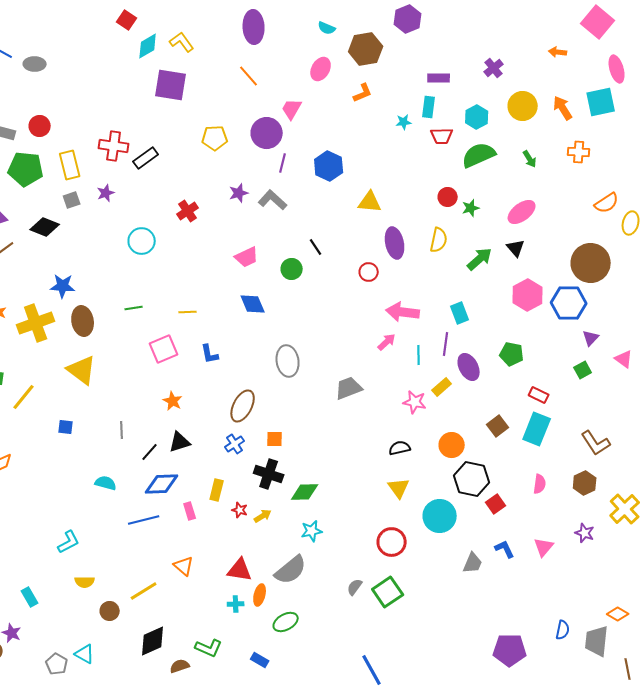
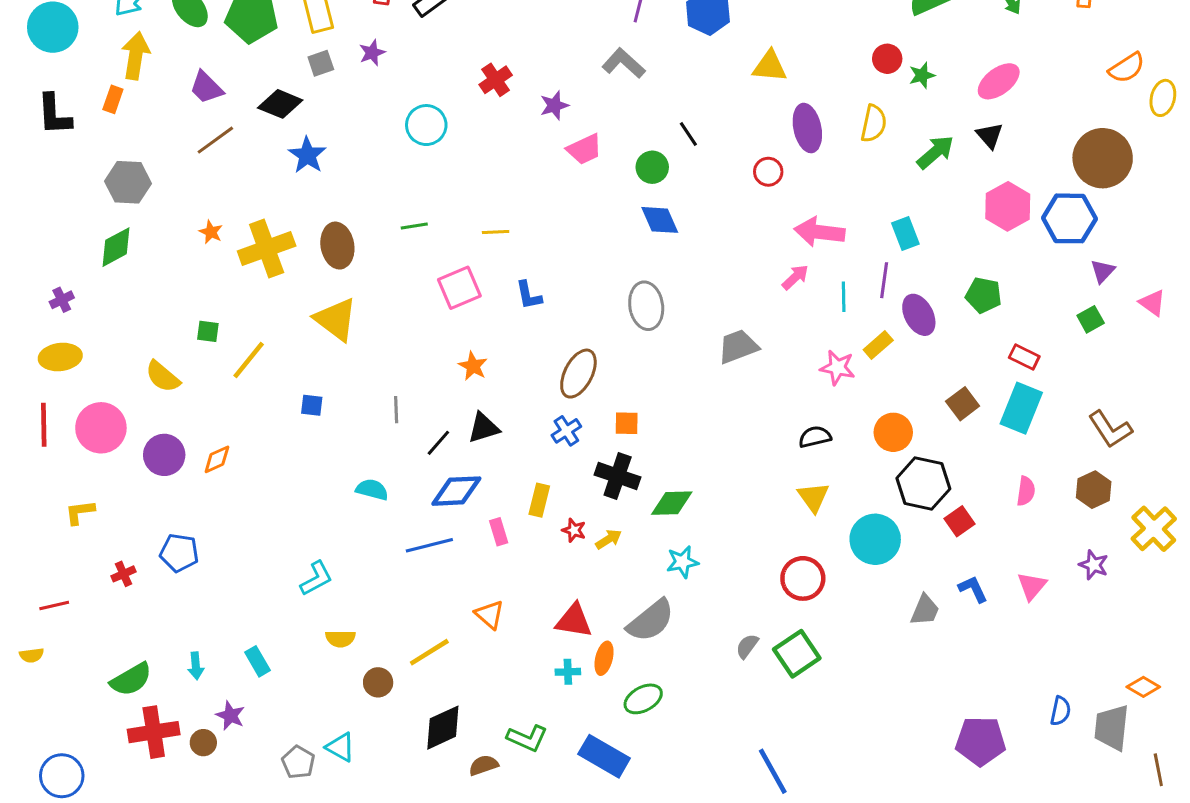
purple star: (239, 193) -> (554, 105), moved
blue star: (63, 286) -> (307, 155), moved, turned 30
blue diamond: (253, 304) -> (660, 220), moved
blue rectangle: (260, 660) -> (604, 756), size x1.8

